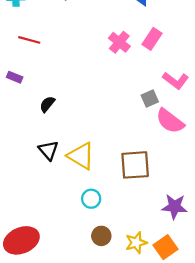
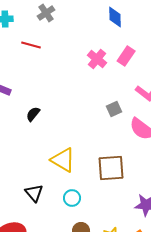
red line: (29, 40) -> (31, 45), moved
gray square: (150, 99) -> (114, 109), moved
black triangle: (48, 150) -> (34, 193), moved

